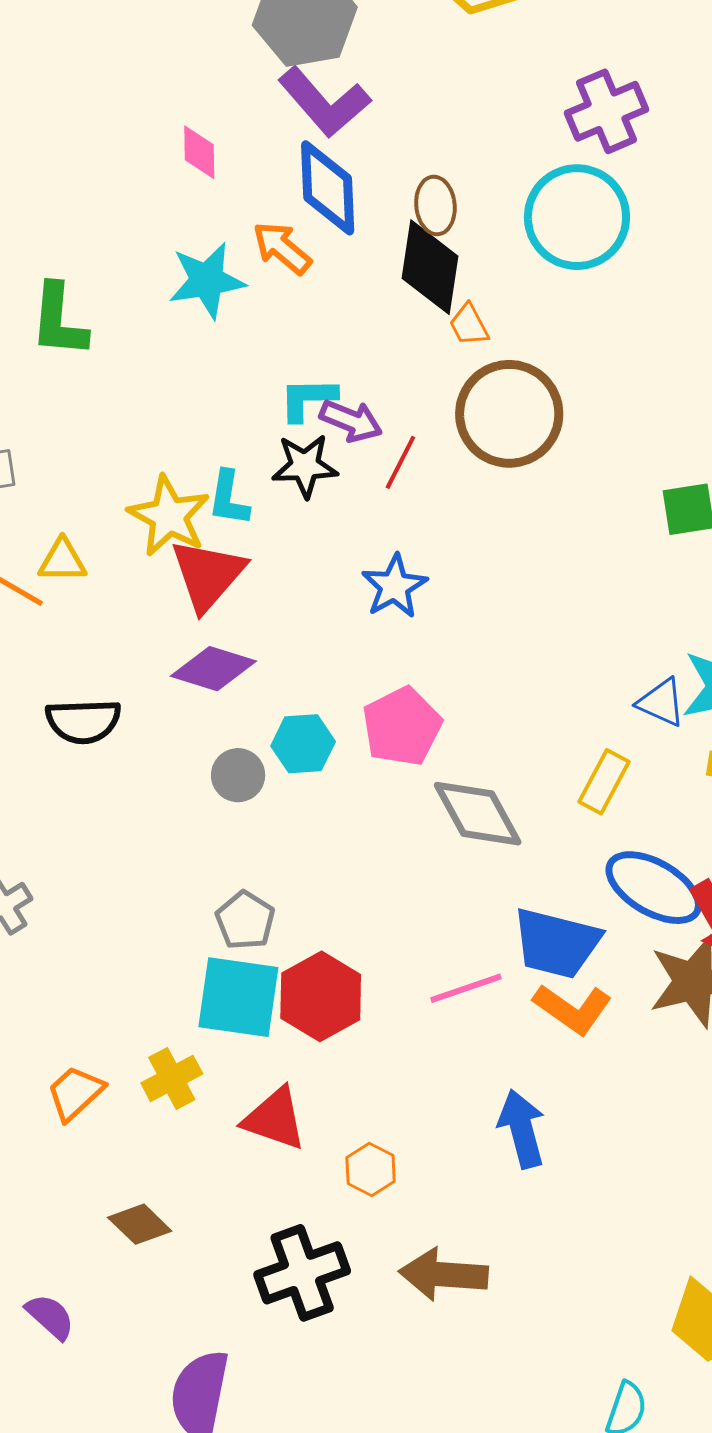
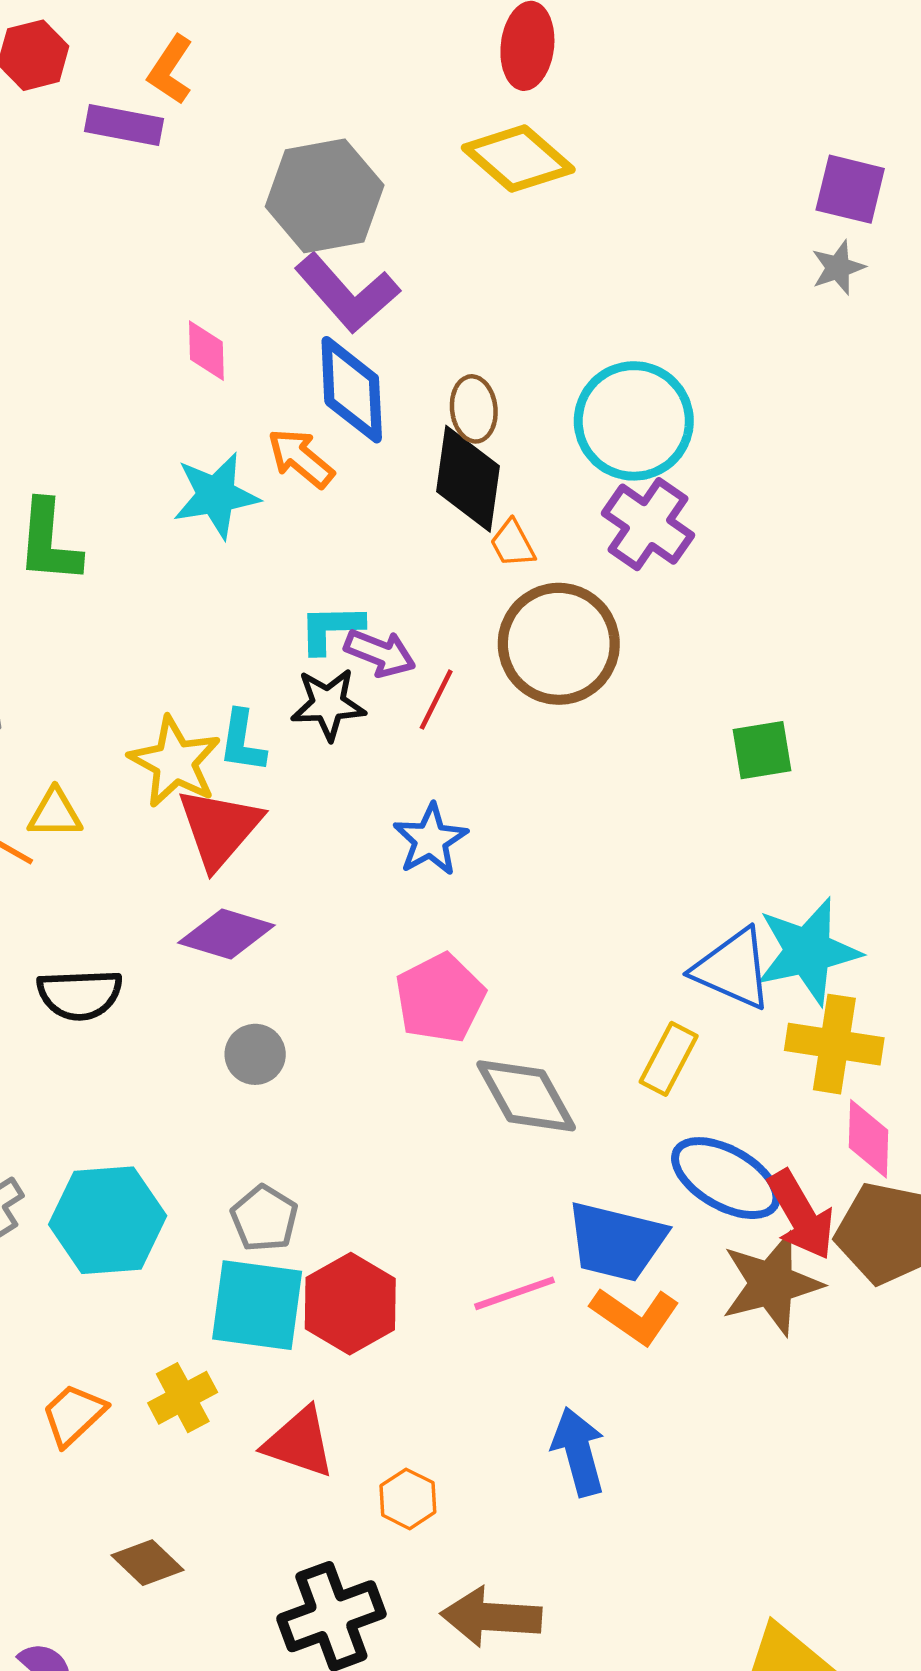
purple cross: (607, 111) -> (648, 524), moved, turned -32
blue triangle: (661, 702) -> (733, 969), size x1.5
cyan hexagon: (303, 744) -> (108, 1220), moved, size x1.6

